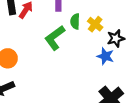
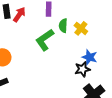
black star: (116, 38) -> (83, 69), moved

